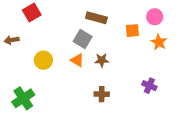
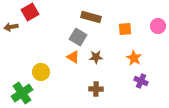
pink circle: (155, 17) -> (158, 26), moved
brown arrow: (12, 40) -> (11, 27), moved
orange star: (159, 42) -> (134, 58), moved
yellow circle: (43, 60) -> (41, 72), moved

